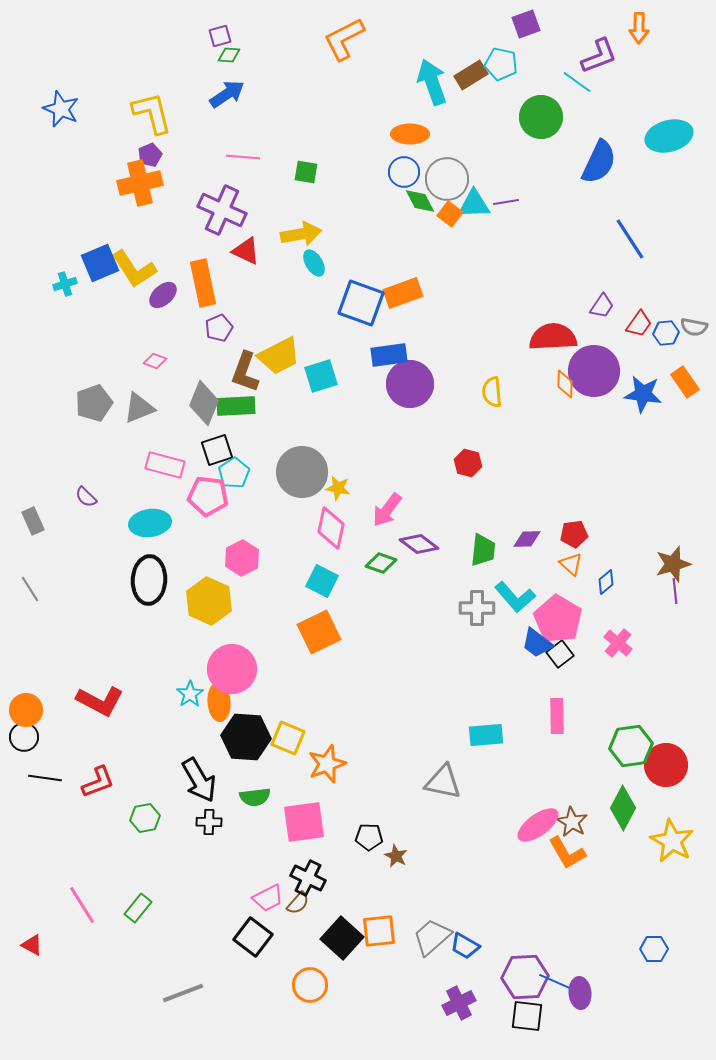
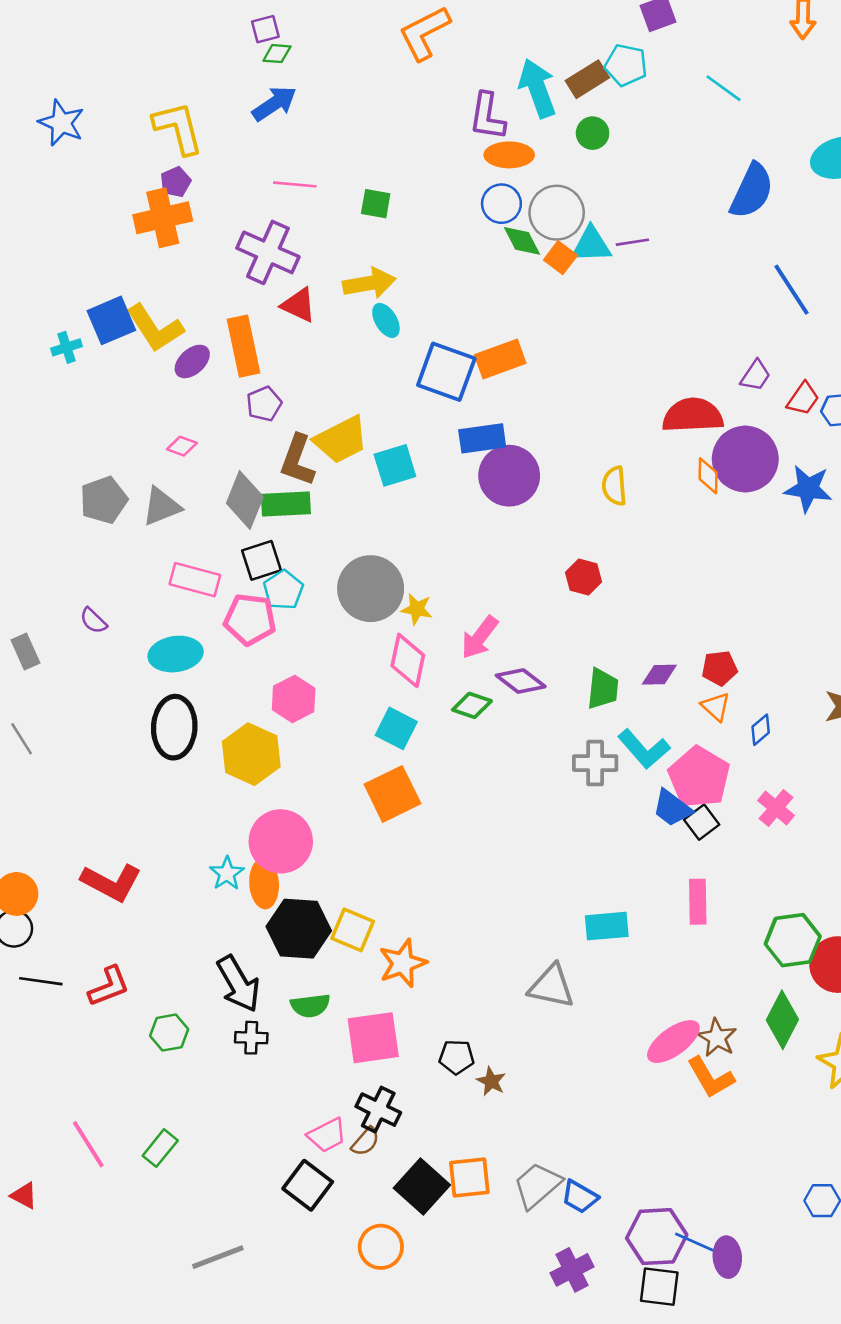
purple L-shape: (599, 56) -> (487, 116), moved, turned 120
green circle: (541, 117) -> (593, 133), moved, size x0.6

